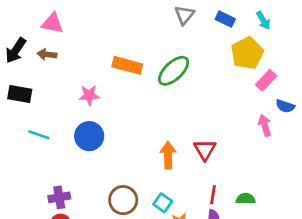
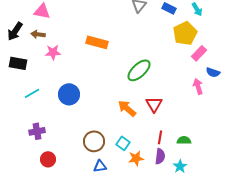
green ellipse: (174, 71) -> (139, 70), moved
pink star: (89, 95) -> (53, 52), moved
cyan line: (39, 135) -> (32, 93), turned -49
orange arrow: (168, 155) -> (127, 108), turned -48
purple cross: (59, 197) -> (37, 131), moved

